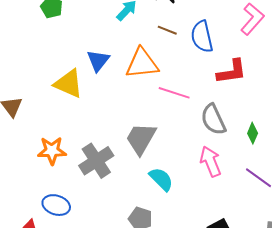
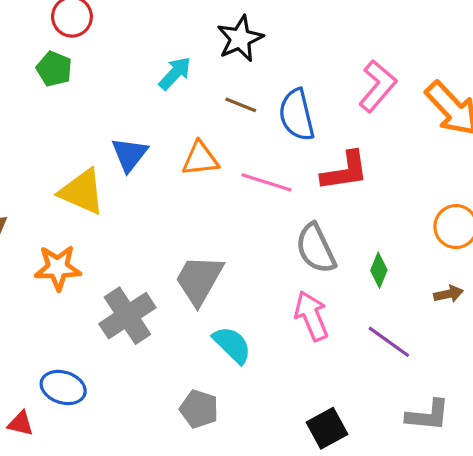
orange triangle: (142, 64) -> (200, 159), size x0.7
pink line: (174, 93) -> (267, 182), moved
orange star: (52, 151) -> (58, 268), moved

